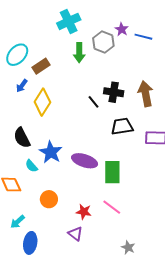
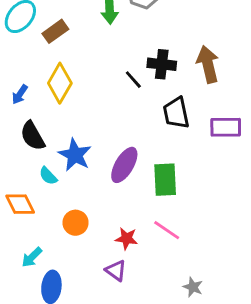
blue arrow: (22, 86) -> (20, 94), moved
black trapezoid: (122, 126) -> (176, 113), turned -90
purple ellipse: (85, 161) -> (124, 165), turned -75

